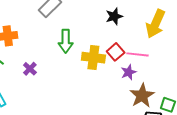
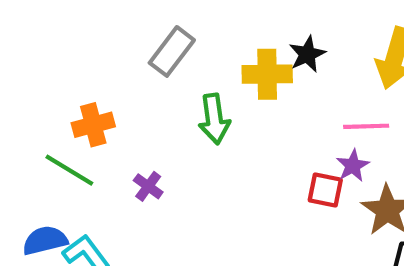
red square: (116, 52) -> (325, 190), moved, turned -30
yellow cross: (93, 58) -> (267, 74), moved

